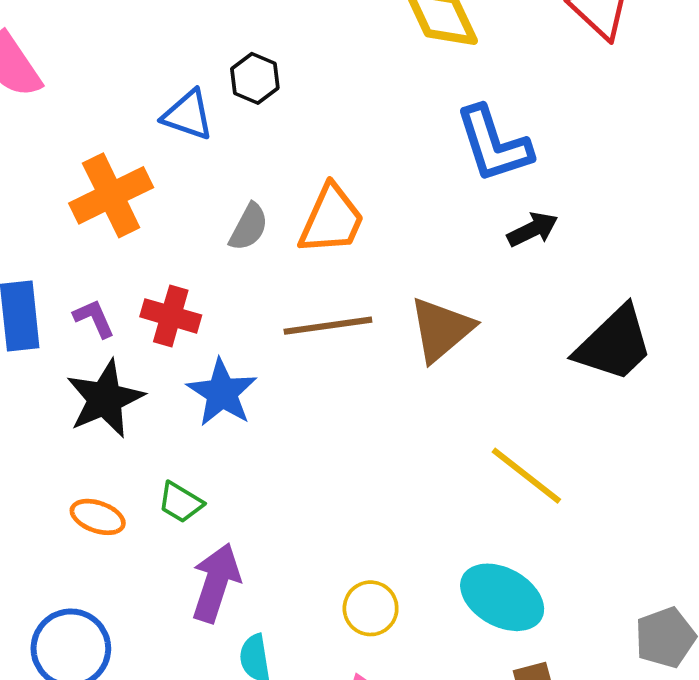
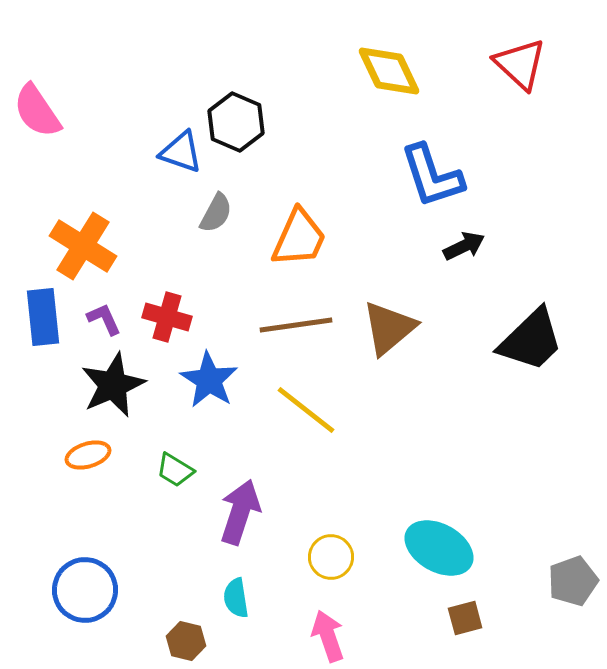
black hexagon: (255, 78) -> (236, 122), size x1.4
orange cross: (111, 195) -> (83, 246), moved, turned -32
gray semicircle: (249, 227) -> (216, 213), moved
yellow line: (526, 476) -> (306, 410), moved
orange ellipse: (98, 517) -> (88, 455), moved, turned -36
purple arrow: (216, 583) -> (240, 512), moved

